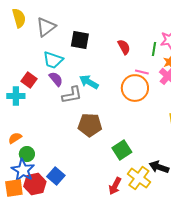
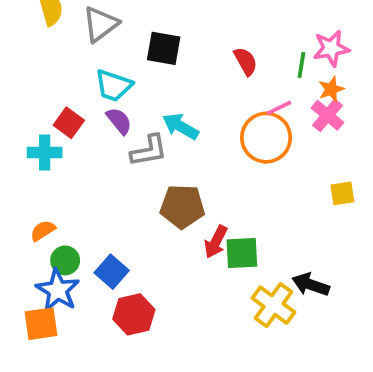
pink line: (142, 72) -> (279, 108), turned -40
green square: (122, 150) -> (242, 253), turned 30
blue square: (56, 176) -> (112, 272), moved
red hexagon: (35, 184) -> (134, 314), moved
red arrow: (115, 186) -> (216, 242), moved

